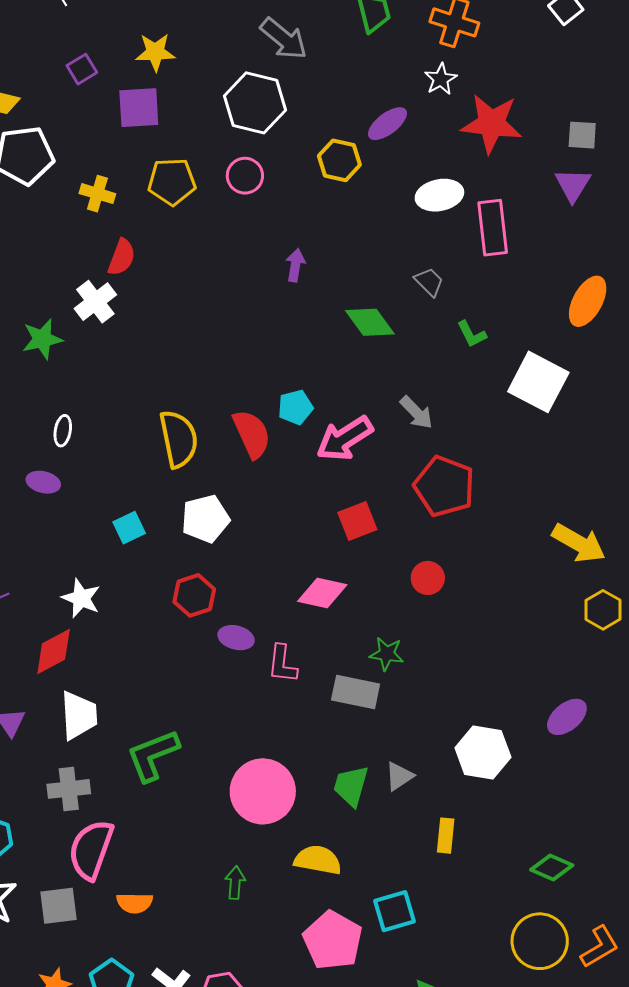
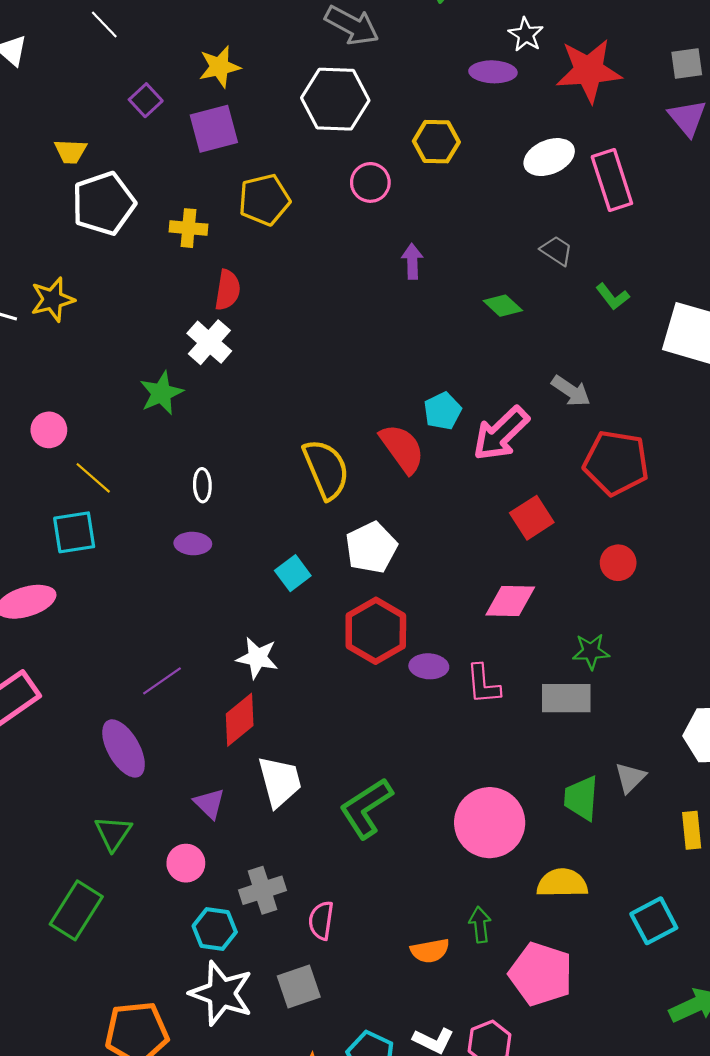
purple ellipse: (387, 124) -> (493, 72), moved, turned 51
pink circle: (245, 176) -> (370, 182), moved
green diamond: (370, 322) -> (503, 306), size x0.7
red hexagon: (194, 595) -> (376, 631), size x1.4
gray cross: (69, 789) -> (263, 890), moved
pink semicircle: (91, 850) -> (321, 920), size x0.6
orange semicircle: (135, 903) -> (430, 951), moved
pink pentagon: (333, 940) -> (541, 974), moved

